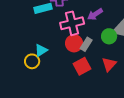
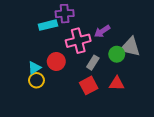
red circle: (74, 43) -> (56, 61), moved
cyan triangle: (41, 50) -> (34, 68), moved
red triangle: (109, 64) -> (117, 83), turned 49

